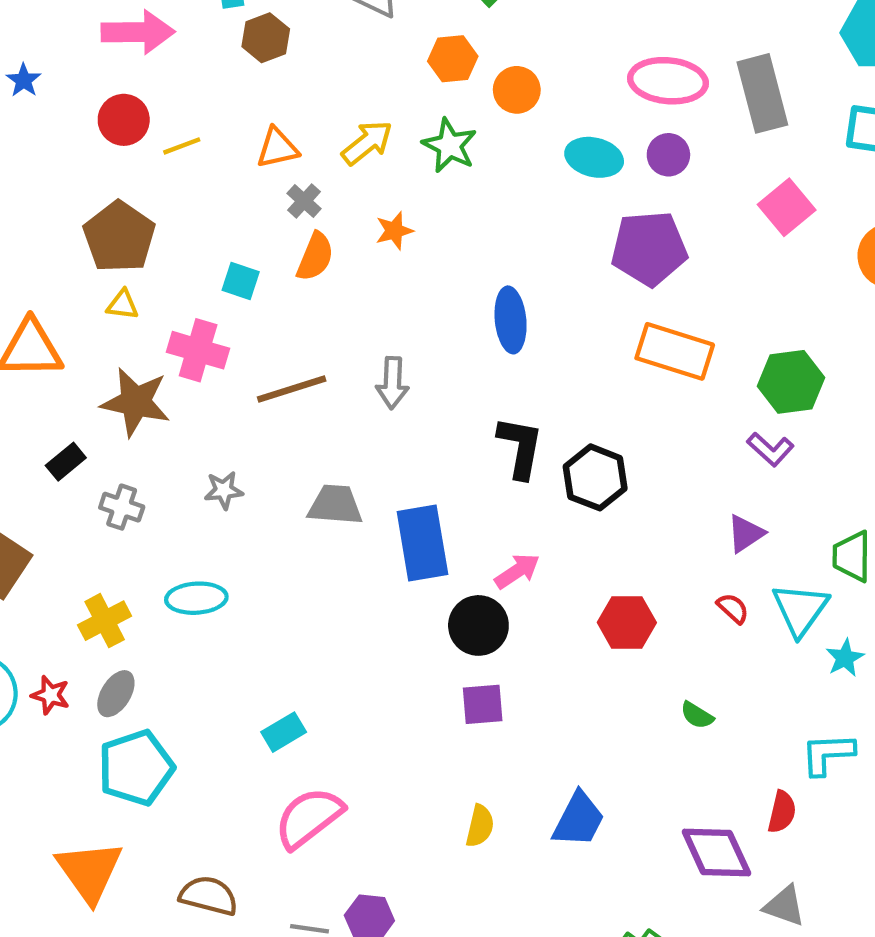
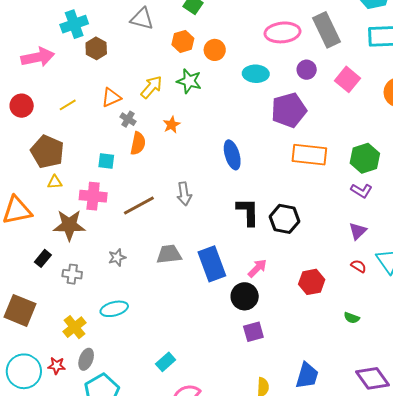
red circle: (124, 120) -> (22, 106), moved
purple circle: (668, 155) -> (307, 70), moved

